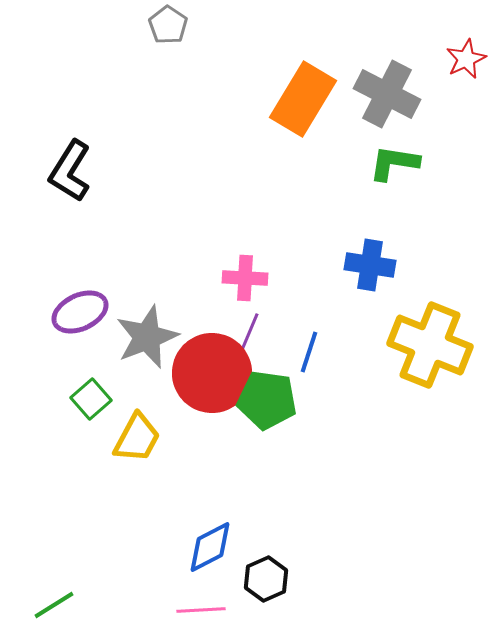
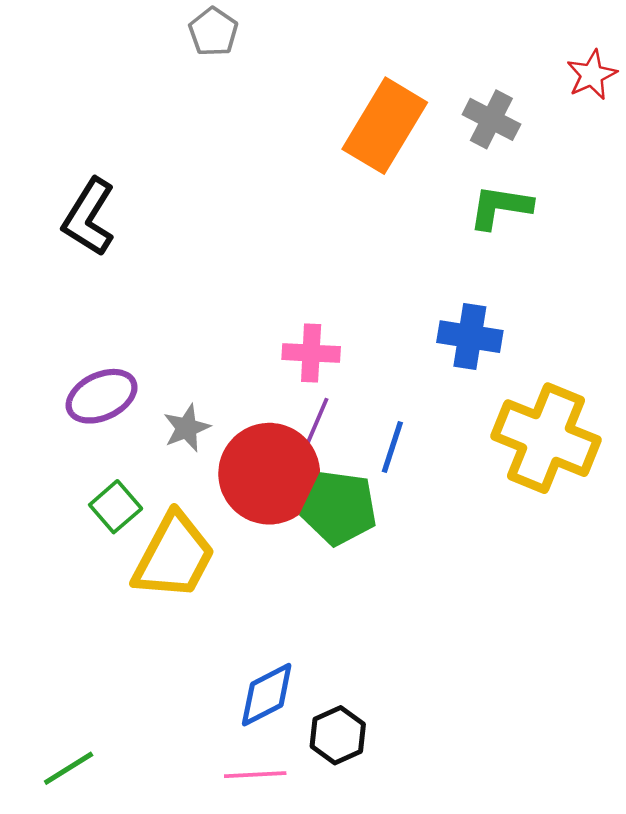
gray cross: (387, 94) -> (491, 119), size x0.7
gray star: (147, 337) -> (187, 428), size x0.6
yellow trapezoid: (137, 438) -> (174, 556), size x1.4

